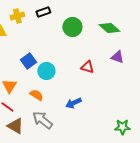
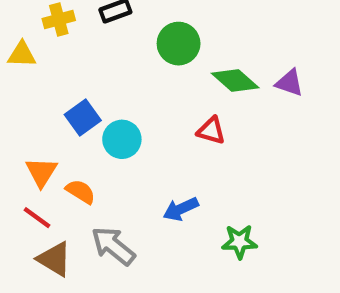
green diamond: (109, 28) -> (235, 81), moved
purple triangle: (117, 57) -> (290, 83), moved
orange semicircle: (36, 95) -> (81, 192), moved
green star: (122, 127) -> (239, 242), moved

